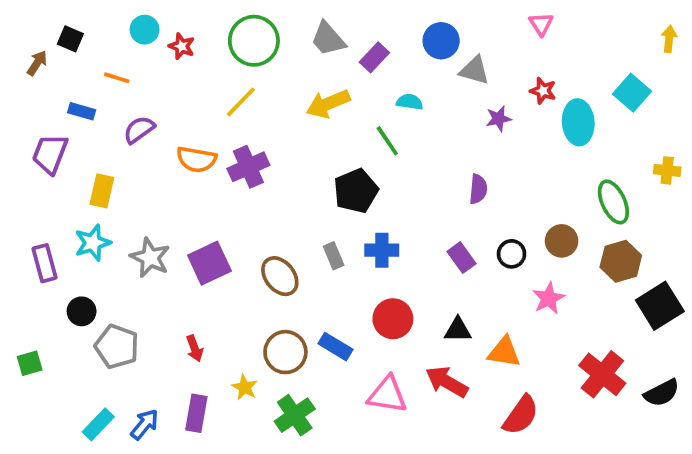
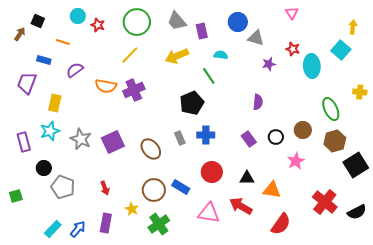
yellow arrow: (669, 39) -> (353, 27), moved
purple rectangle: (374, 57) -> (202, 31), turned -56

